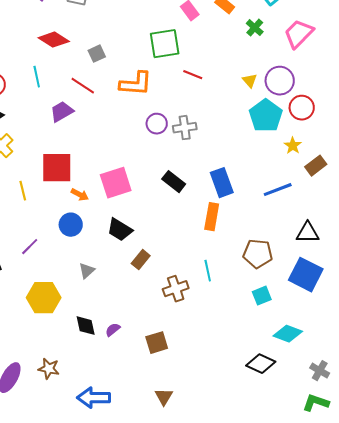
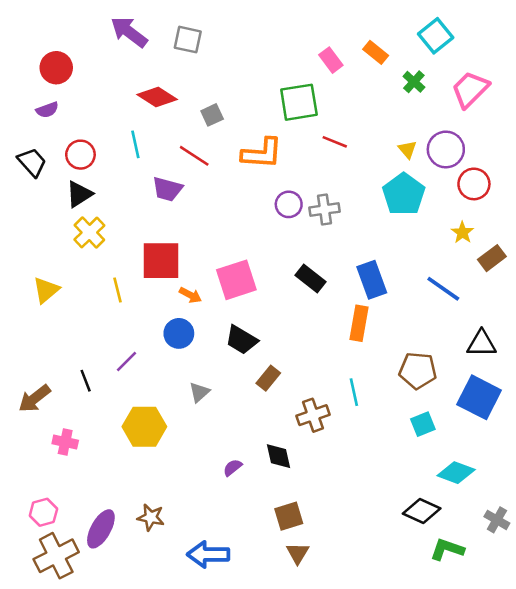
purple trapezoid: (62, 112) -> (167, 189), turned -135
cyan pentagon: (266, 116) -> (404, 194), moved
blue line: (278, 190) -> (443, 289), turned 56
black diamond: (86, 326) -> (278, 456), moved
brown square: (157, 343) -> (289, 516), moved
green L-shape: (316, 403) -> (447, 549), moved

